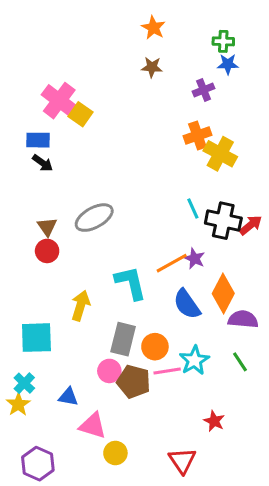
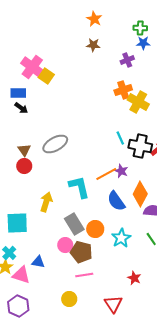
gray rectangle: (123, 339) -> (74, 224), turned -45
pink line: (167, 371) -> (84, 275), moved
pink triangle: (93, 426) -> (21, 275), moved

